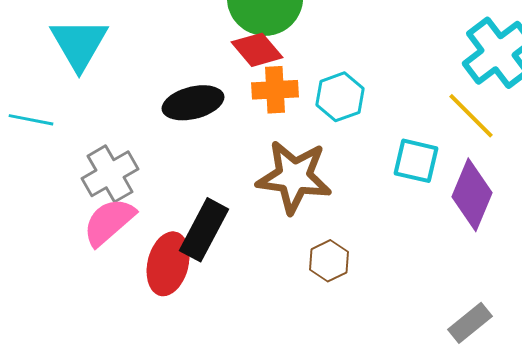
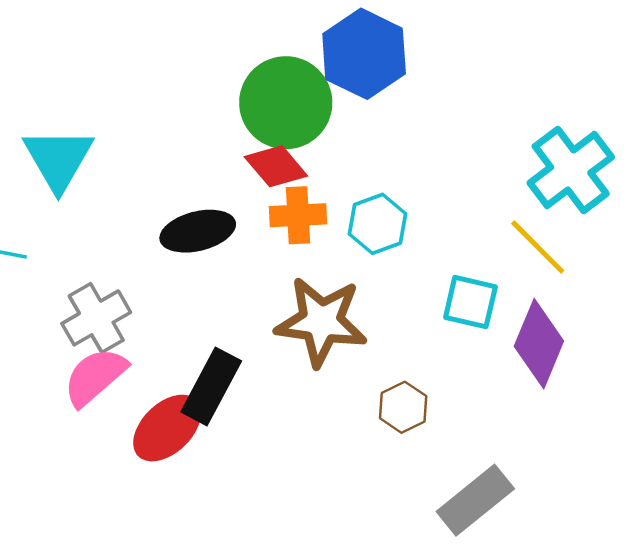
brown hexagon: (329, 261) -> (403, 407), moved
red ellipse: (168, 264) -> (167, 428), turned 32
gray rectangle: (470, 323) -> (475, 500), moved, size x1.4

